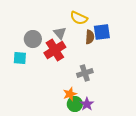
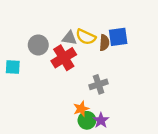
yellow semicircle: (79, 18) -> (86, 37), moved
gray triangle: (60, 33) -> (70, 38), turned -40
cyan square: (20, 58) -> (13, 67), moved

